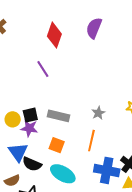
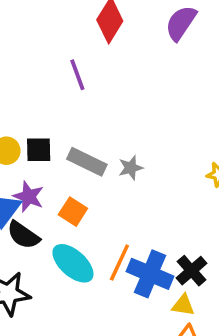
gray star: (98, 113) -> (131, 168), moved
purple star: (29, 128) -> (29, 197), moved
orange line: (91, 141) -> (119, 263), moved

